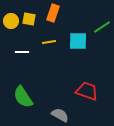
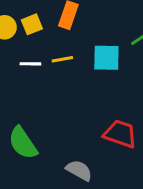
yellow square: (29, 19) -> (32, 24), turned -32
white line: (22, 52) -> (30, 64), moved

